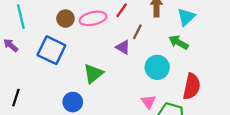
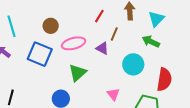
pink ellipse: (93, 18) -> (74, 43), moved
pink triangle: (148, 102) -> (113, 94), moved

